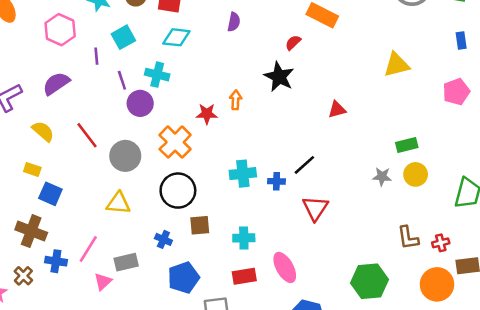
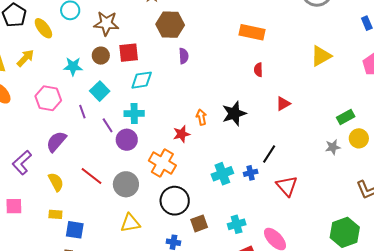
red semicircle: (293, 43) -> (258, 70), moved, turned -32
black star: (279, 77) -> (234, 114), moved, turned -30
yellow semicircle: (43, 131) -> (56, 182), turned 36

